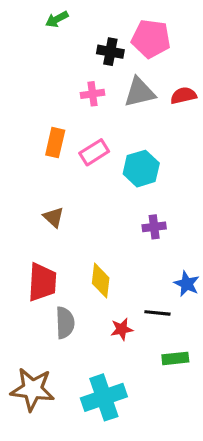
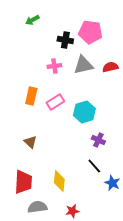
purple cross: (154, 227) -> (98, 140), moved, turned 32
black line: (157, 313) -> (94, 166), moved, turned 42
gray semicircle: (65, 323) -> (37, 207), turned -96

